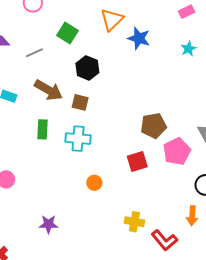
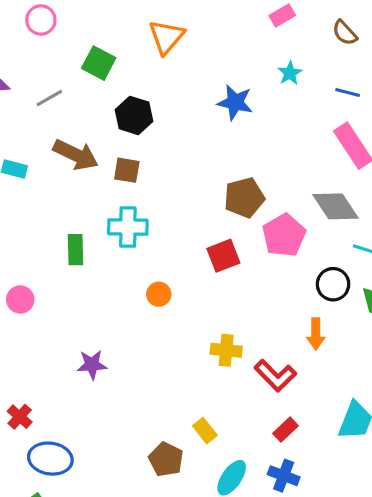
blue star: (139, 38) -> (235, 102), moved
green rectangle: (42, 129) -> (75, 250), moved

